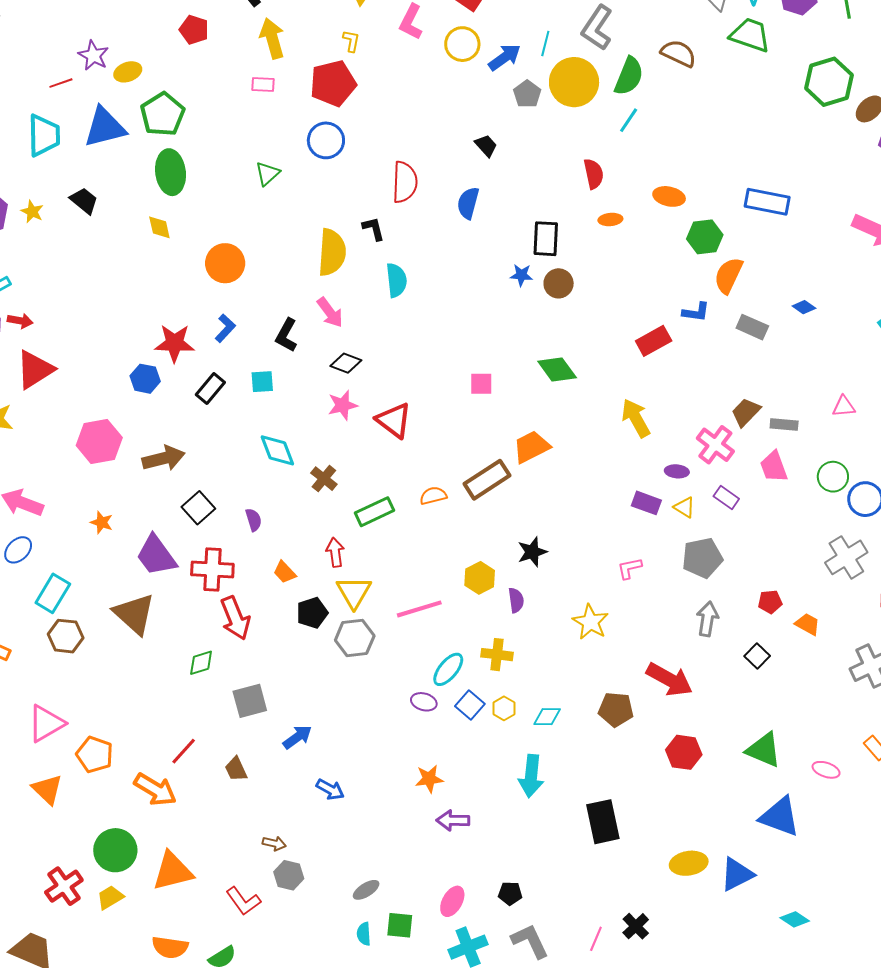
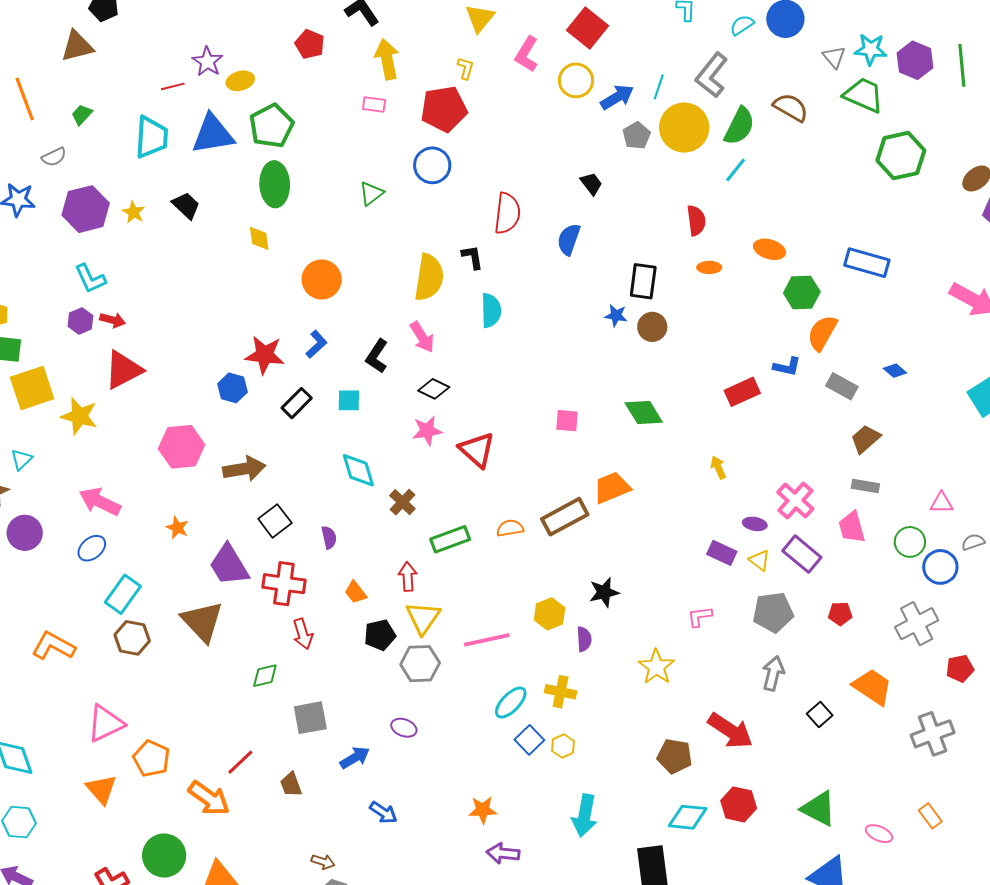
green hexagon: (829, 82) -> (901, 156), moved
pink triangle: (844, 406) -> (942, 503), moved
brown trapezoid: (746, 412) -> (865, 439), moved
yellow arrow: (636, 418) -> (718, 467), size x0.6
purple rectangle: (726, 498) -> (802, 554), size x1.5
red pentagon: (770, 602) -> (840, 614), moved
red arrow: (235, 618) -> (303, 634), size x0.7
orange trapezoid: (808, 624) -> (872, 687), size x1.6
purple ellipse: (424, 702) -> (404, 728), moved
cyan diamond: (547, 717) -> (688, 817), moved, size x1.4

